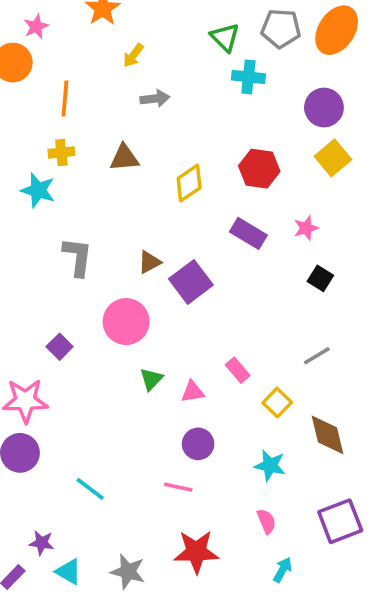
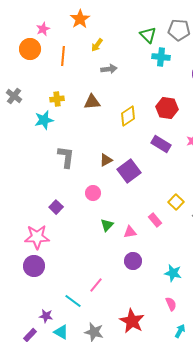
orange line: (65, 99) -> (63, 56), moved
cyan star: (38, 190) -> (44, 120), turned -30
pink circle: (126, 322) -> (93, 193), size x0.6
yellow square: (277, 403) -> (176, 202), moved
pink line: (178, 487) -> (96, 285), moved, turned -63
cyan line: (90, 489) -> (73, 301), moved
red star: (196, 552) -> (132, 321), turned 30

